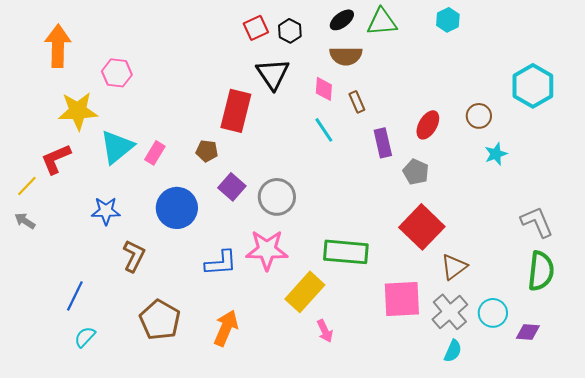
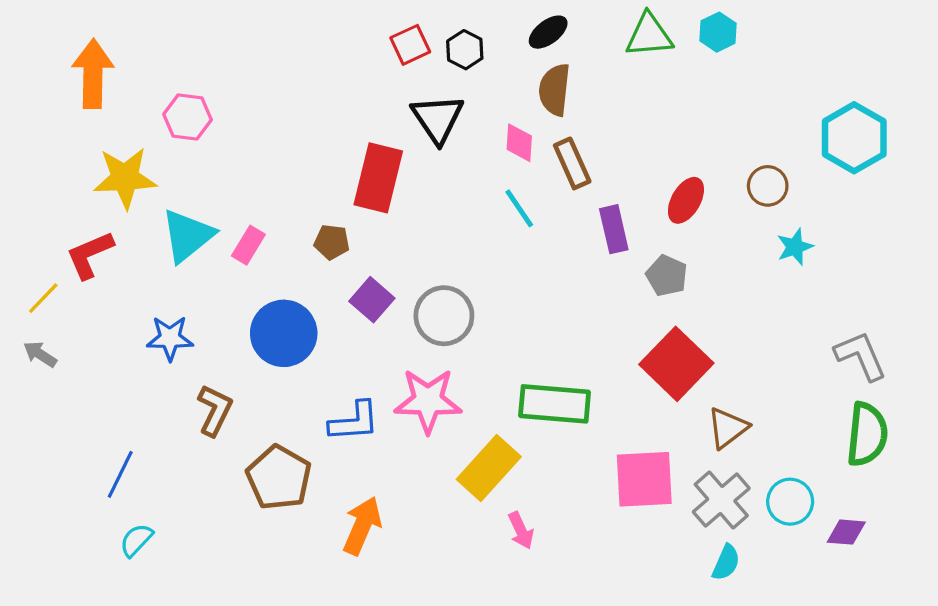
green triangle: (382, 22) -> (649, 35), moved
brown semicircle: (346, 56) -> (555, 90), turned 96
brown rectangle: (357, 102) -> (572, 163), size x1.4
brown pentagon: (160, 320) -> (279, 478), moved

